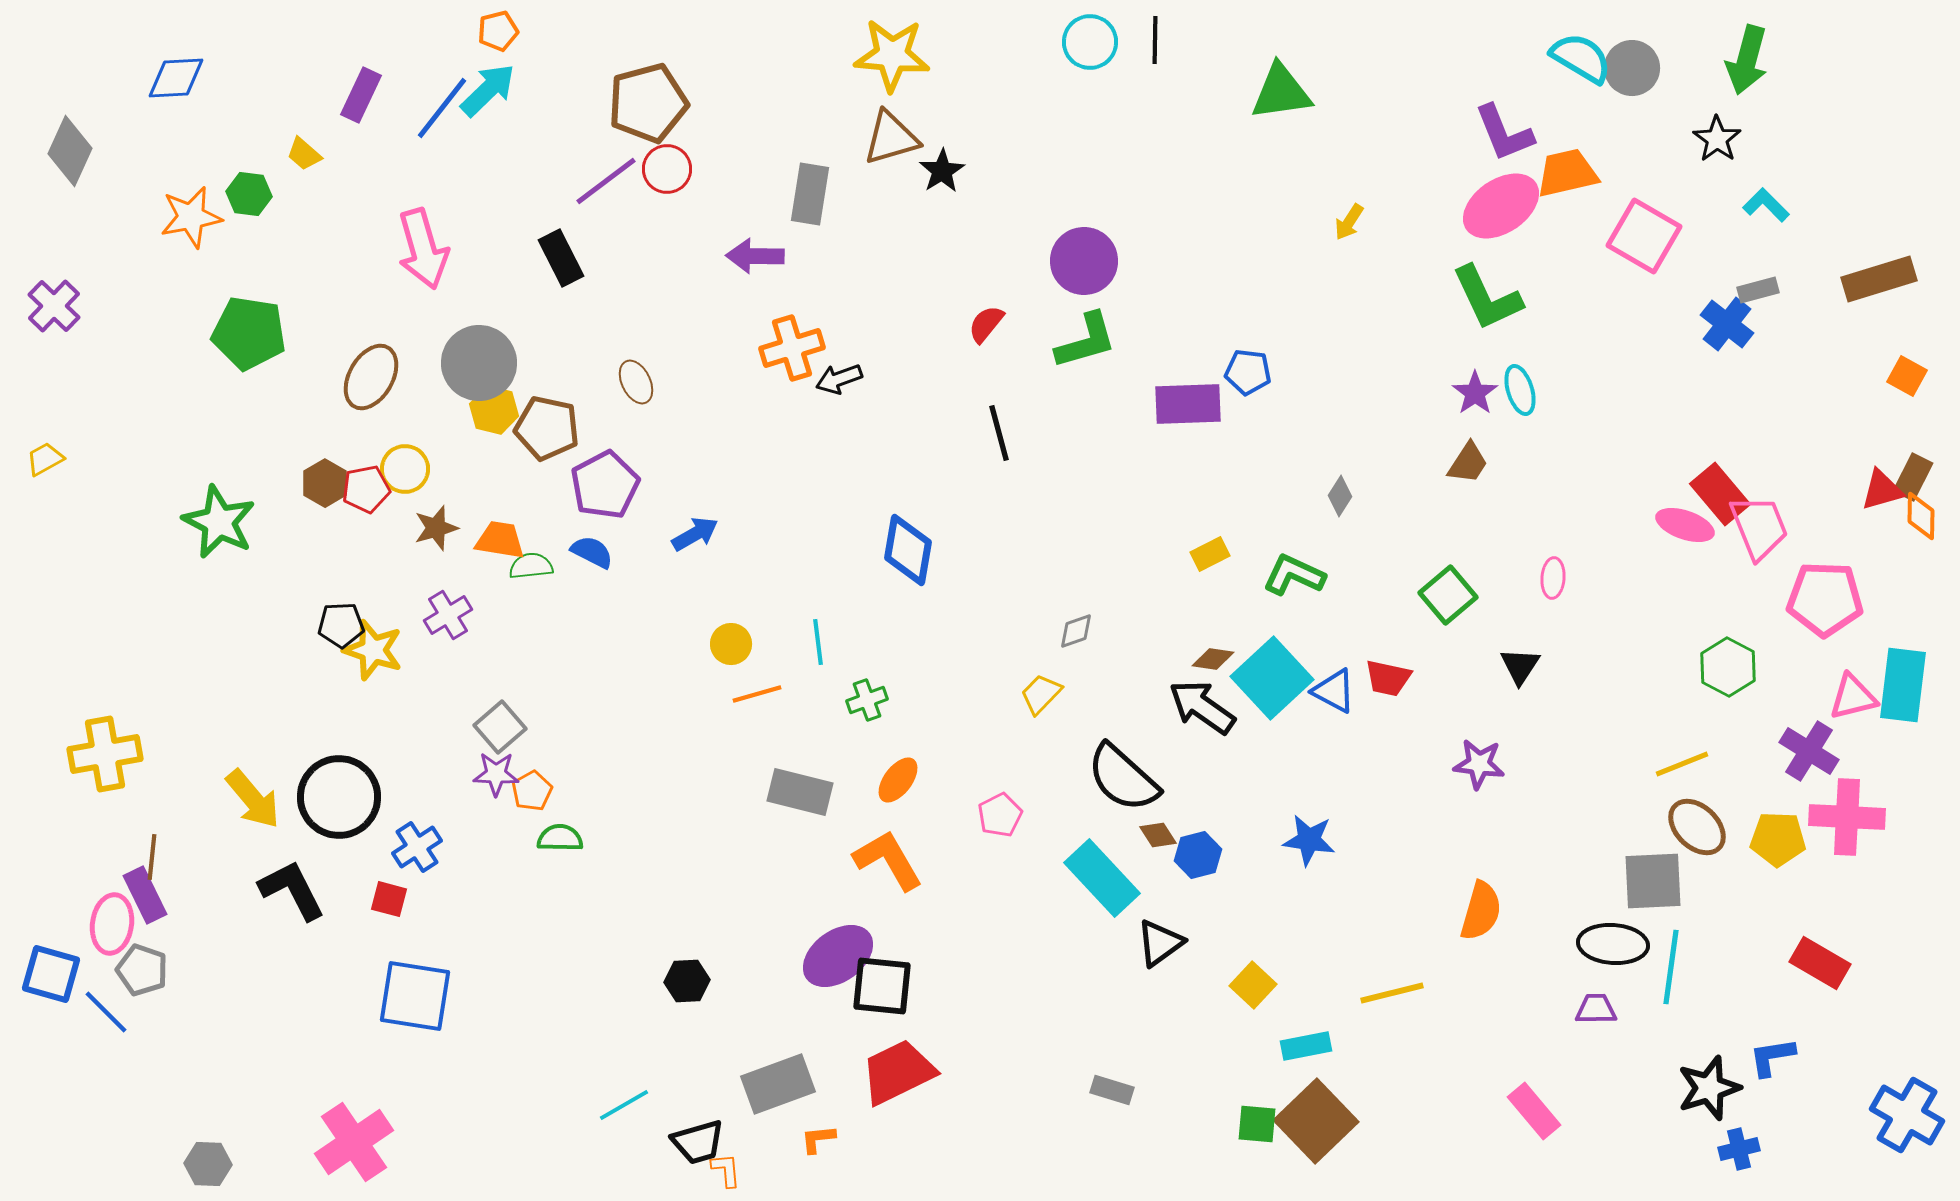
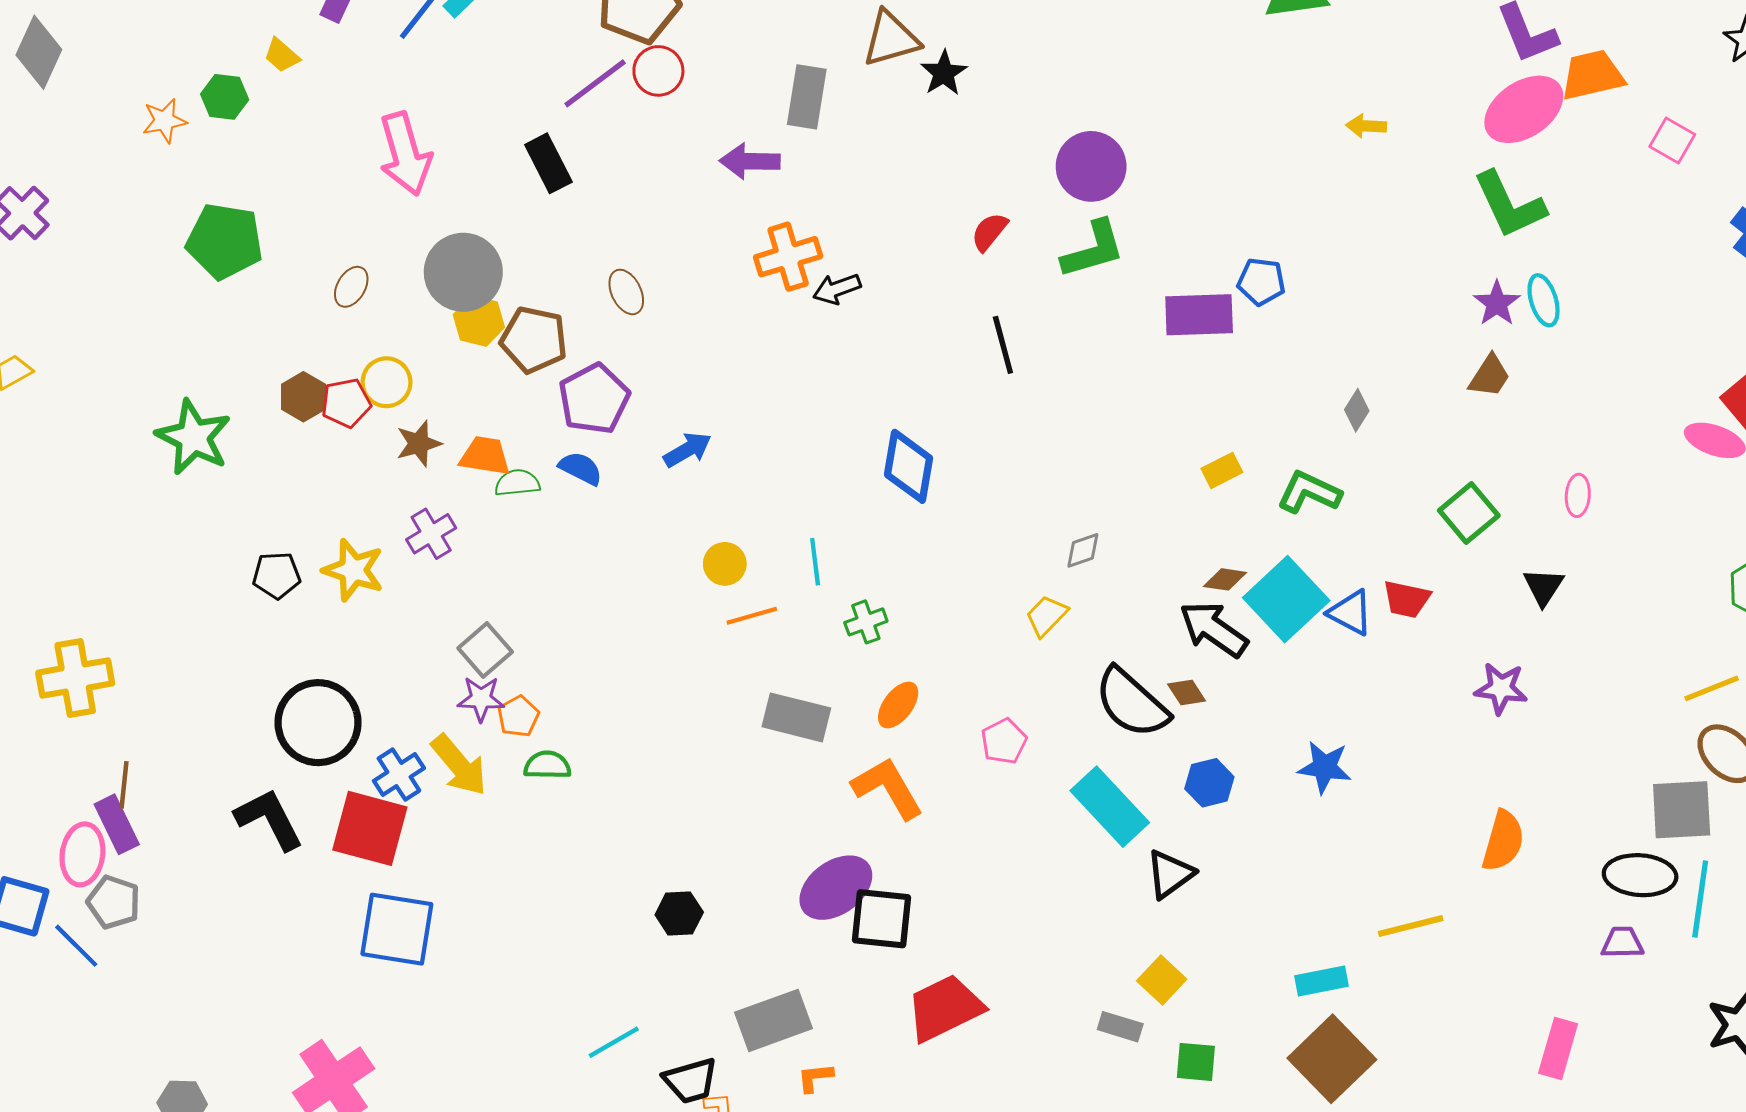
orange star: (191, 217) -> (164, 121), size x0.7
yellow arrow: (1349, 222) -> (1366, 126), turned 60
pink square: (1644, 236) -> (1672, 140), size x0.6
brown ellipse: (371, 377) -> (351, 287), size x0.6
black pentagon: (341, 625) -> (277, 575), moved
yellow arrow: (253, 799) -> (459, 765), moved
brown diamond: (1158, 835) -> (1187, 693), moved
red square: (389, 899) -> (370, 828), size x2.0
yellow square: (1253, 985) -> (1162, 980), moved
red trapezoid: (898, 1072) -> (945, 1008), moved
pink rectangle: (1534, 1111) -> (1558, 1048), turned 56
green square: (1257, 1124) -> (1196, 1062), moved

